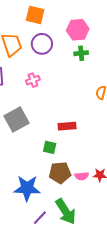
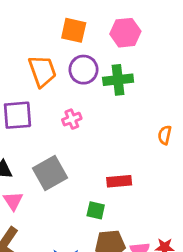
pink hexagon: (78, 30) -> (125, 33), moved
green cross: (81, 53) -> (118, 80), moved, size x1.5

